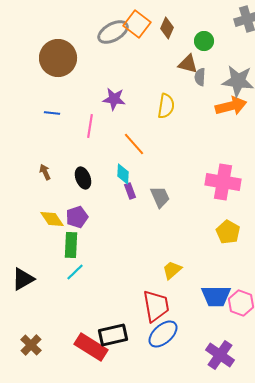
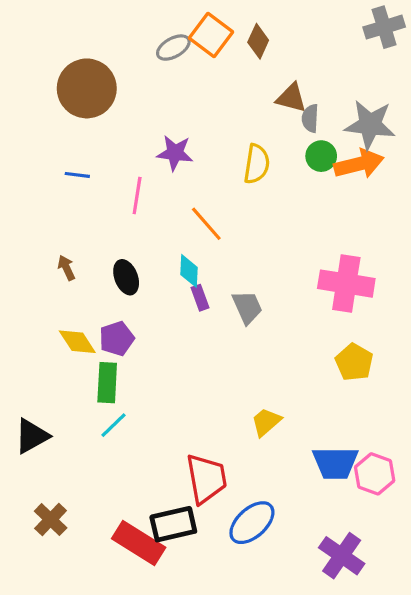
gray ellipse: (113, 32) -> (173, 48), size x0.7
green circle: (204, 41) -> (321, 156), moved
red trapezoid: (156, 306) -> (206, 479), moved
brown cross: (31, 345) -> (51, 519), moved

